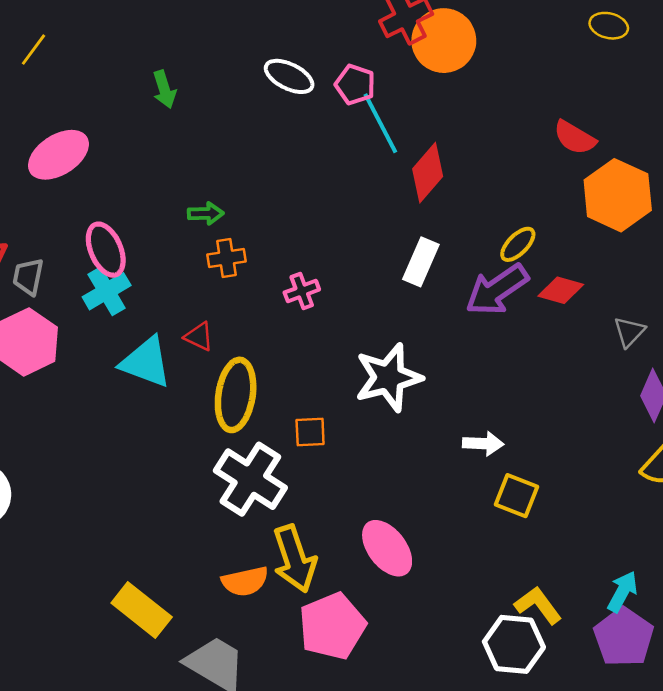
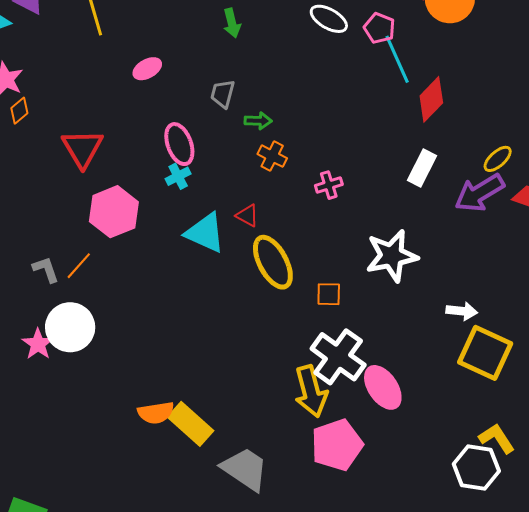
pink ellipse: (58, 155) -> (147, 69), size x0.6
orange cross: (226, 258) -> (272, 156), turned 32
gray trapezoid: (28, 277) -> (223, 94), moved
cyan cross: (107, 291) -> (178, 176), size x0.7
yellow ellipse: (236, 395) -> (273, 262), turned -40
white cross: (250, 479) -> (338, 357), moved
yellow square: (517, 496) -> (485, 353), size x1.6
orange semicircle: (245, 581) -> (156, 413), moved

